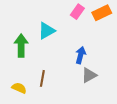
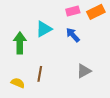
pink rectangle: (77, 12) -> (73, 11), turned 40
blue arrow: (81, 55) -> (73, 35), moved, turned -56

